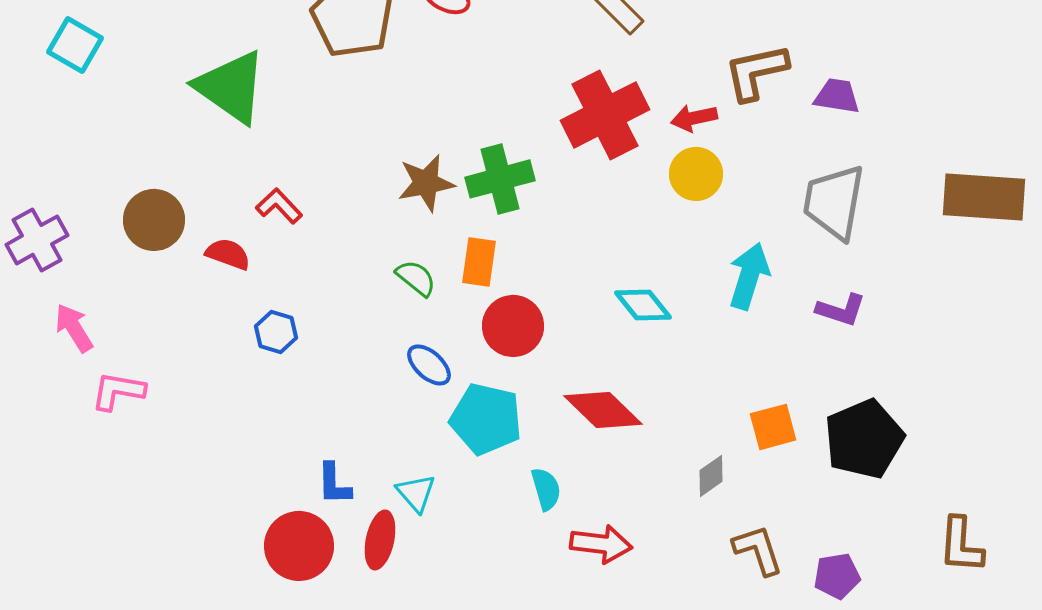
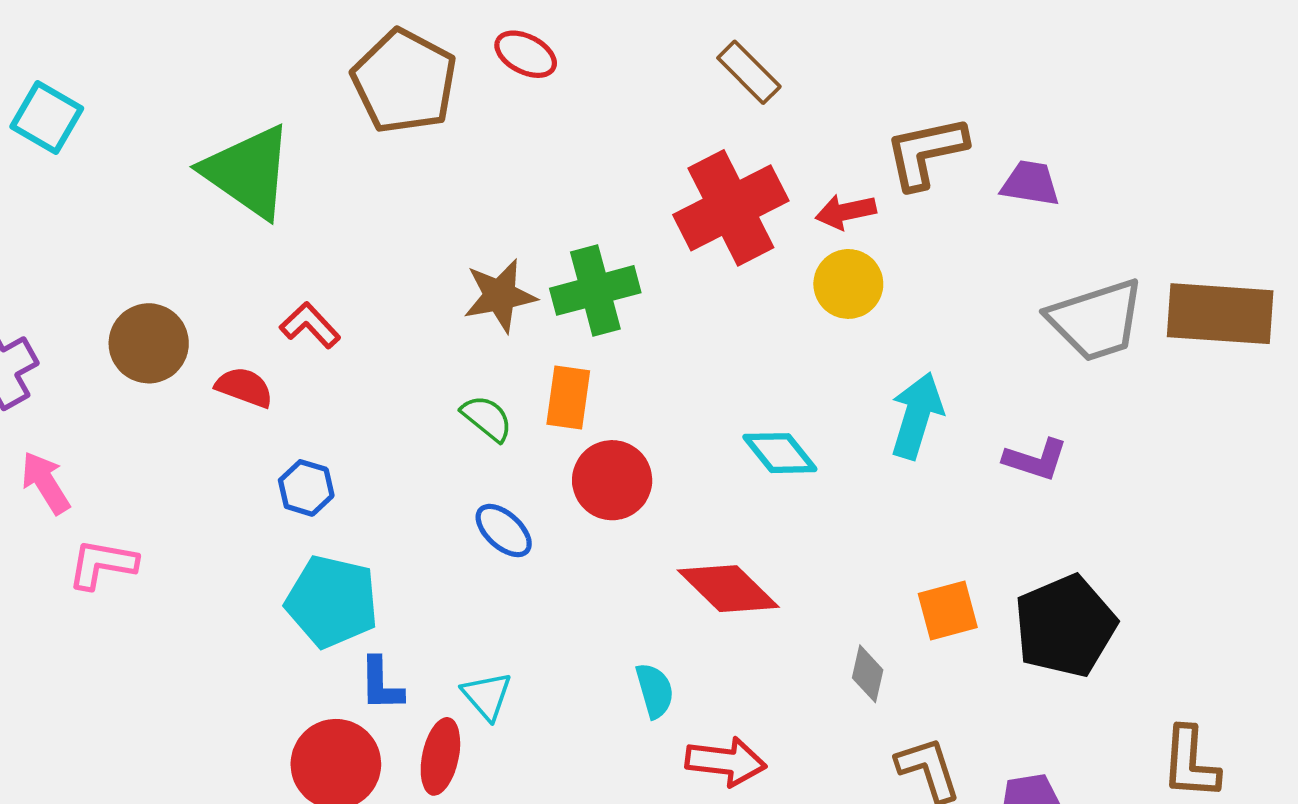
gray trapezoid: (834, 202) -> (1096, 320), moved, turned -118
cyan pentagon: (486, 419) -> (332, 602), moved
gray diamond: (711, 476) -> (868, 674), turned -42

